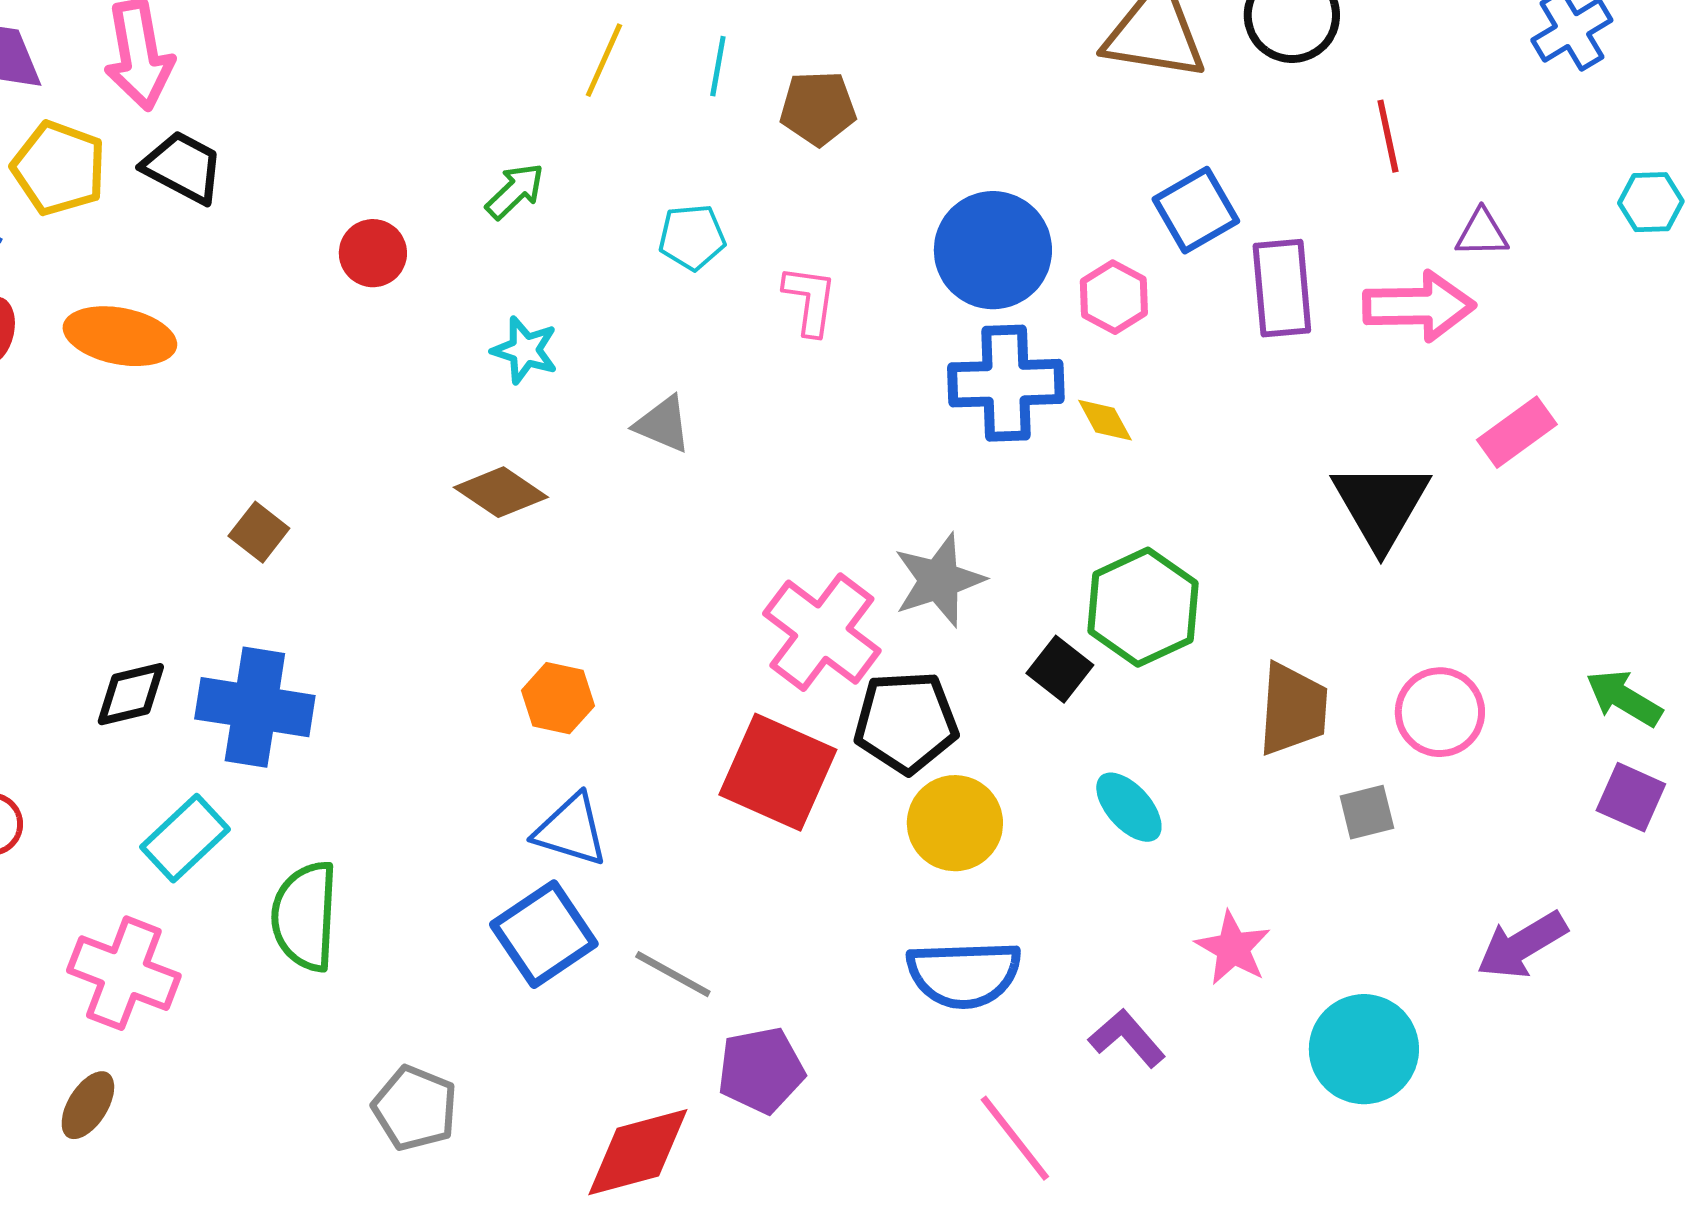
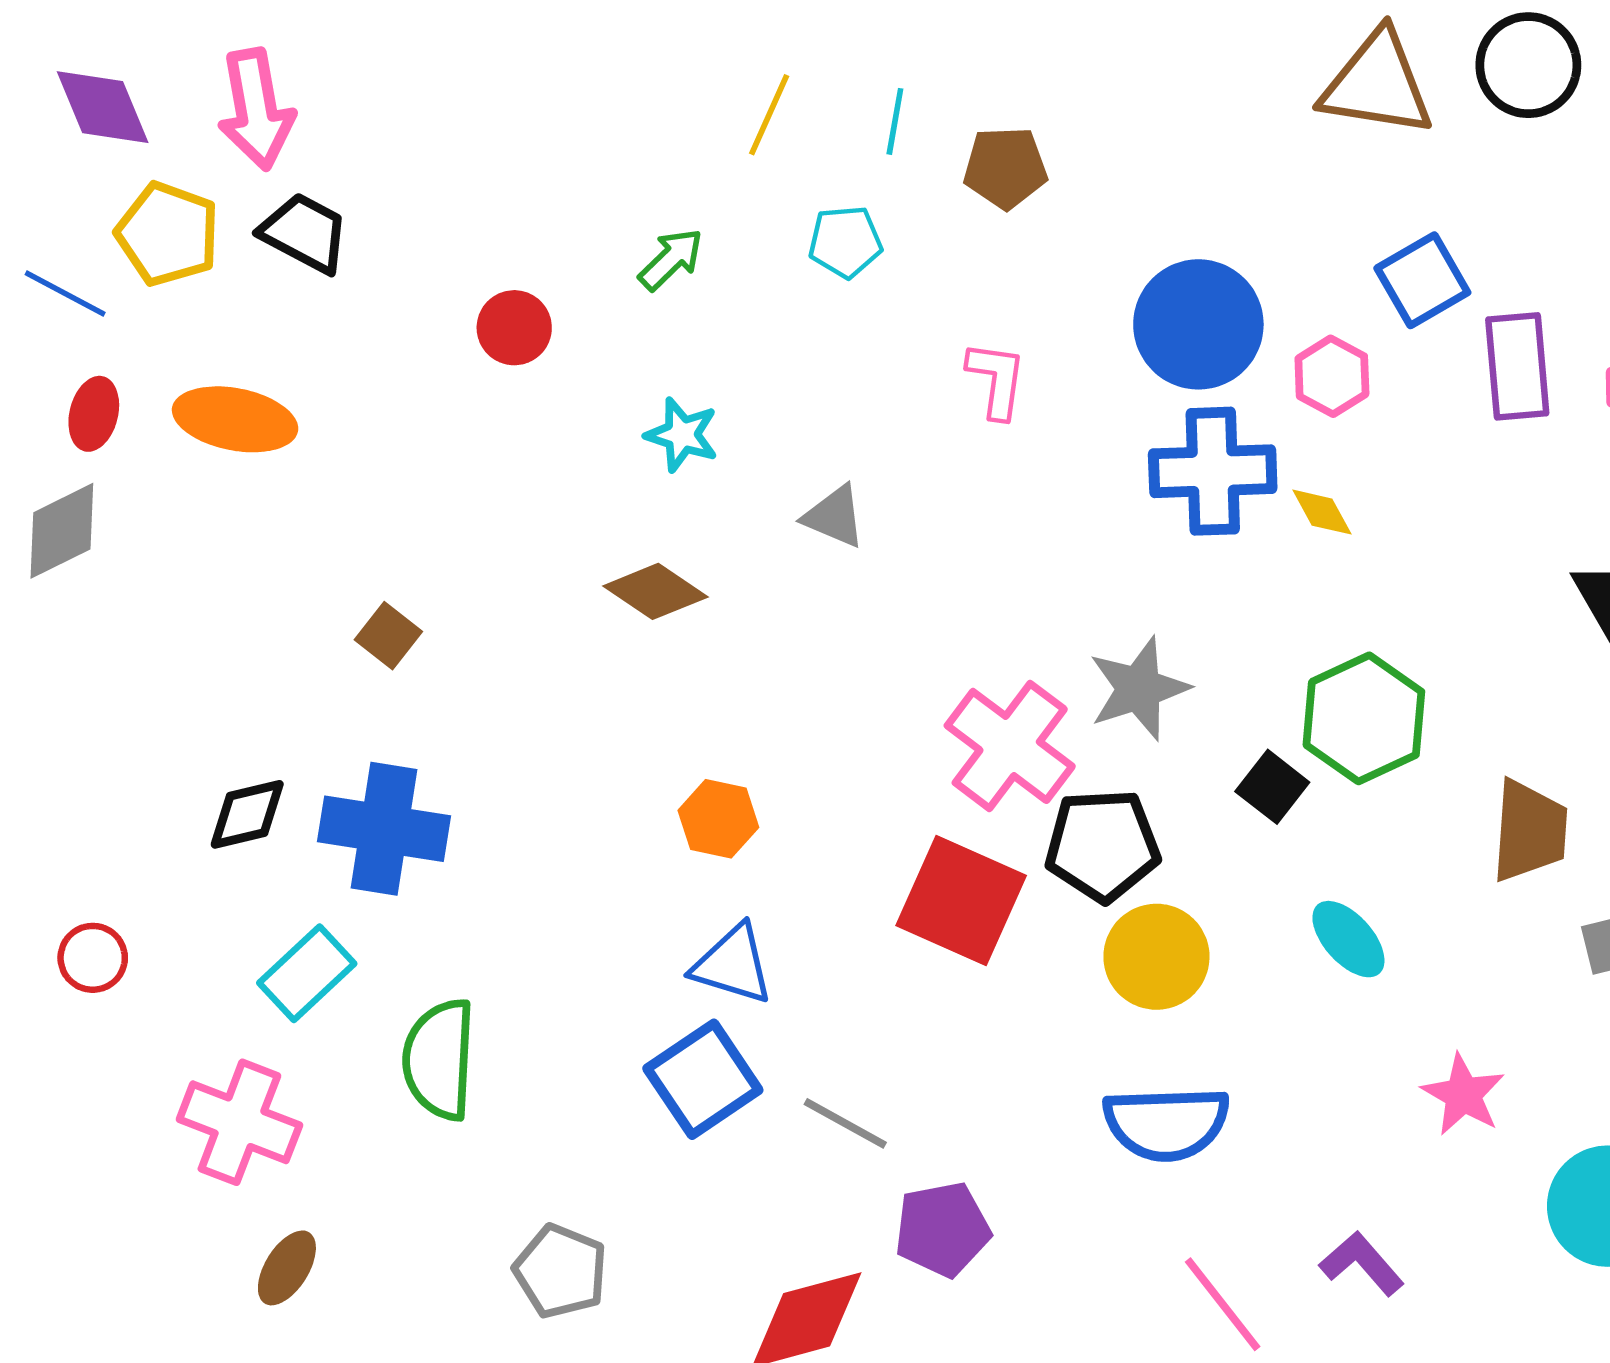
cyan pentagon: (692, 237) -> (845, 242), moved
purple L-shape: (1127, 1038) -> (1362, 1264), moved
brown ellipse: (88, 1105) -> (287, 1268), moved

